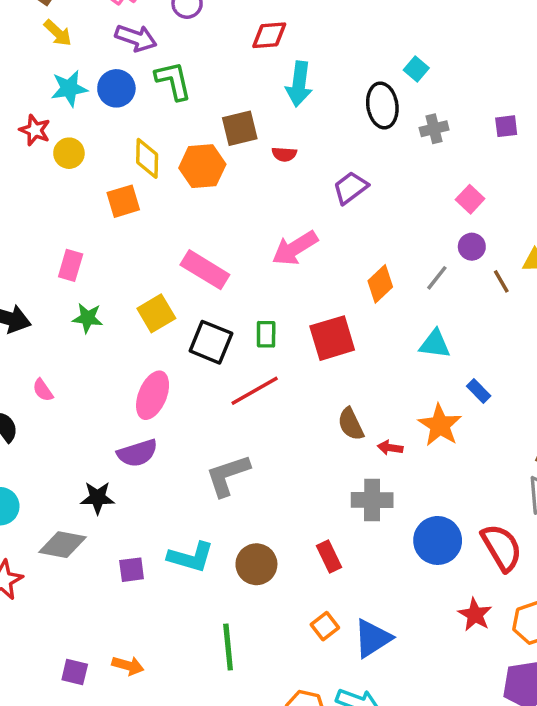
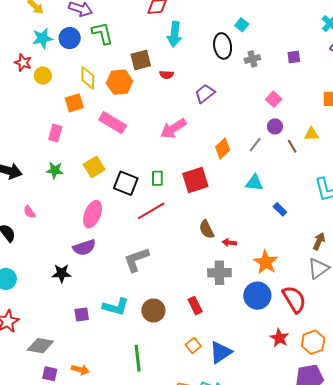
pink rectangle: (71, 265) -> (55, 133), moved
pink rectangle: (205, 270) -> (113, 123), moved
orange star: (440, 425) -> (266, 262), moved
gray diamond: (63, 545) -> (40, 346), moved

